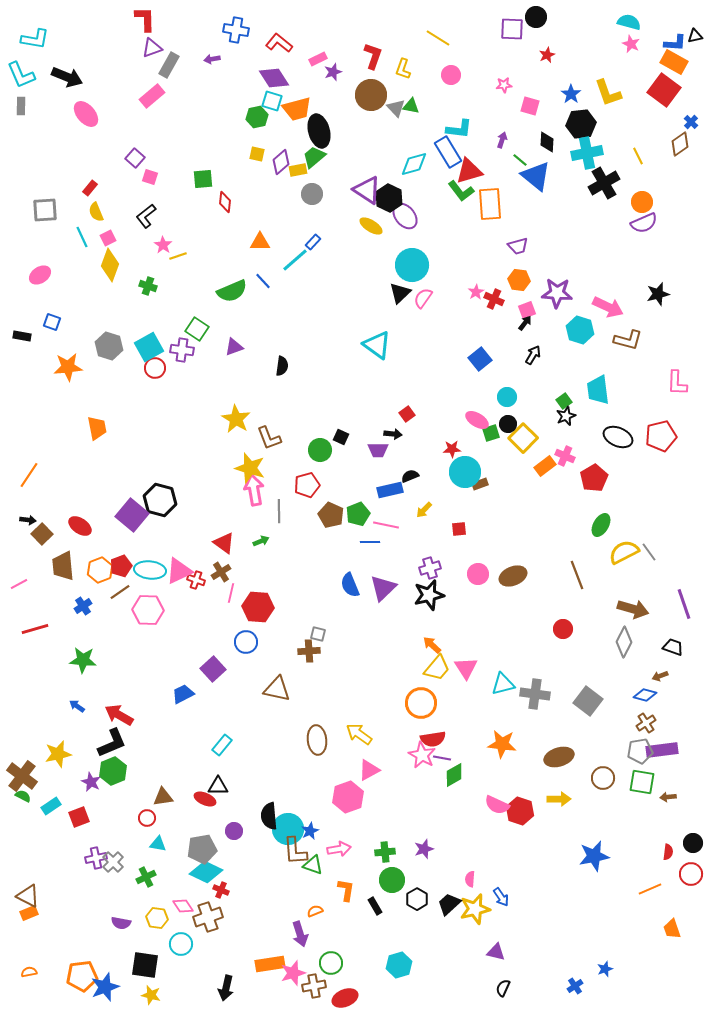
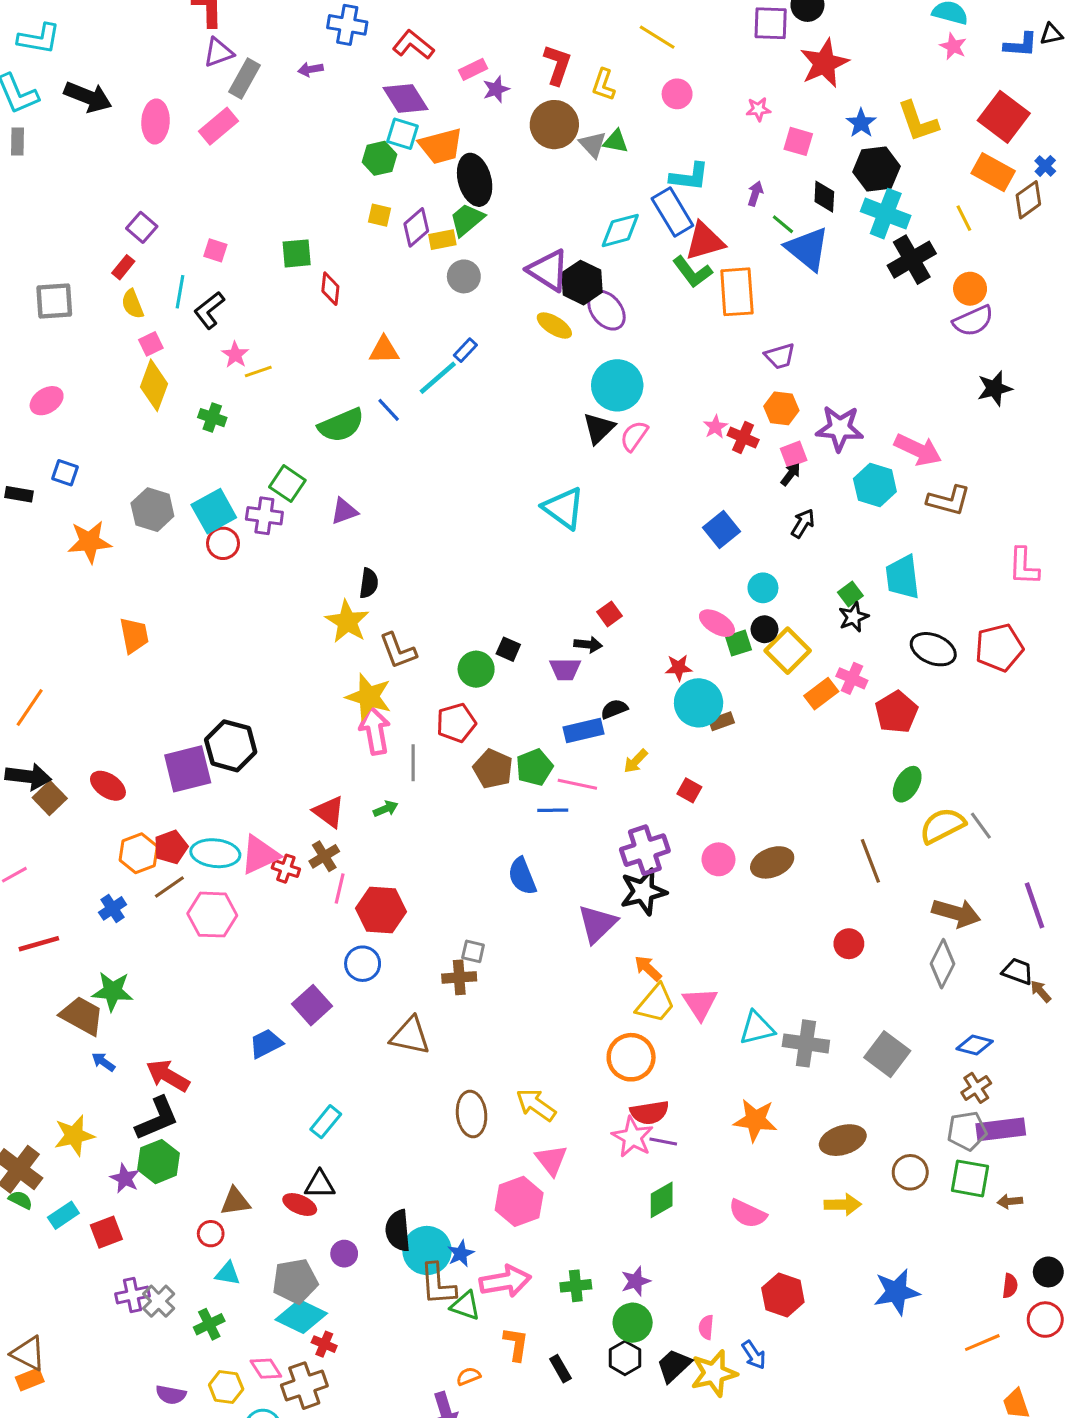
red star: (547, 55) -> (824, 63), size x2.0
orange rectangle: (674, 62) -> (993, 172), moved
pink ellipse: (86, 114) -> (156, 121), moved, turned 44
cyan cross: (587, 153) -> (886, 214), turned 32
purple square: (135, 158) -> (142, 227), moved
cyan line: (82, 237) -> (180, 292), moved, turned 35
black star: (658, 294) -> (995, 388), moved
black semicircle: (282, 366) -> (369, 583), moved
purple square: (132, 515) -> (188, 769), turned 36
black arrow: (28, 520) -> (28, 777), size x1.8
red square: (459, 529) -> (689, 790), turned 35
brown trapezoid: (63, 566) -> (82, 1016), moved, turned 124
purple cross: (430, 568) -> (645, 850), size x1.4
purple triangle: (383, 588) -> (597, 924), moved
brown arrow: (660, 676) -> (1041, 991), moved, turned 70
pink triangle: (369, 770) -> (551, 1160), turned -40
green diamond: (454, 775) -> (662, 1200), moved
red hexagon: (520, 811) -> (783, 1295), moved
pink arrow: (339, 849) -> (505, 1281), size x1.4
green circle: (392, 880) -> (633, 1323), moved

